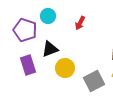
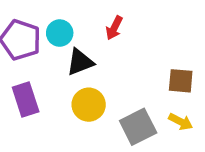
cyan circle: (48, 16) -> (60, 33), moved
black triangle: (50, 49) -> (80, 62), moved

